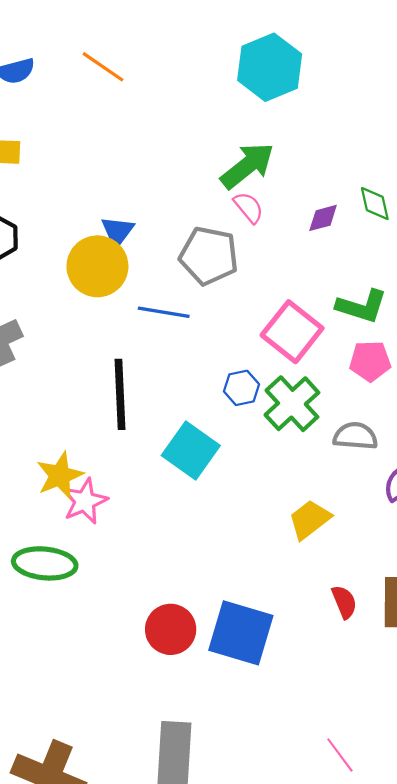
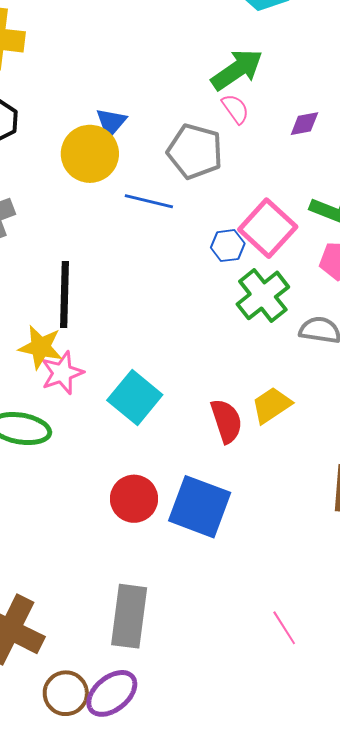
blue hexagon: (242, 388) -> (228, 246), moved
black line: (120, 394) -> (64, 295), moved
cyan square: (191, 450) -> (135, 397), moved
yellow star: (60, 475) -> (41, 347), turned 30
red semicircle: (344, 602) -> (226, 421), moved, size x1.4

